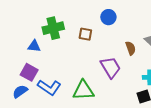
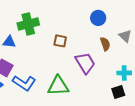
blue circle: (108, 17) -> (98, 18), moved
brown square: (85, 34) -> (60, 41), moved

